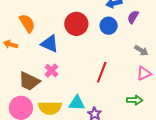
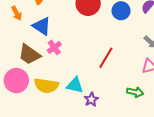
orange arrow: (11, 44) -> (17, 13), turned -144
blue triangle: (50, 44) -> (42, 26), moved

